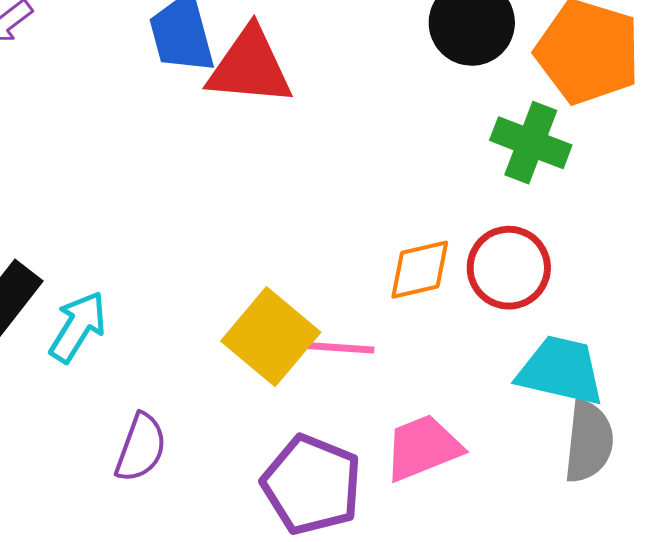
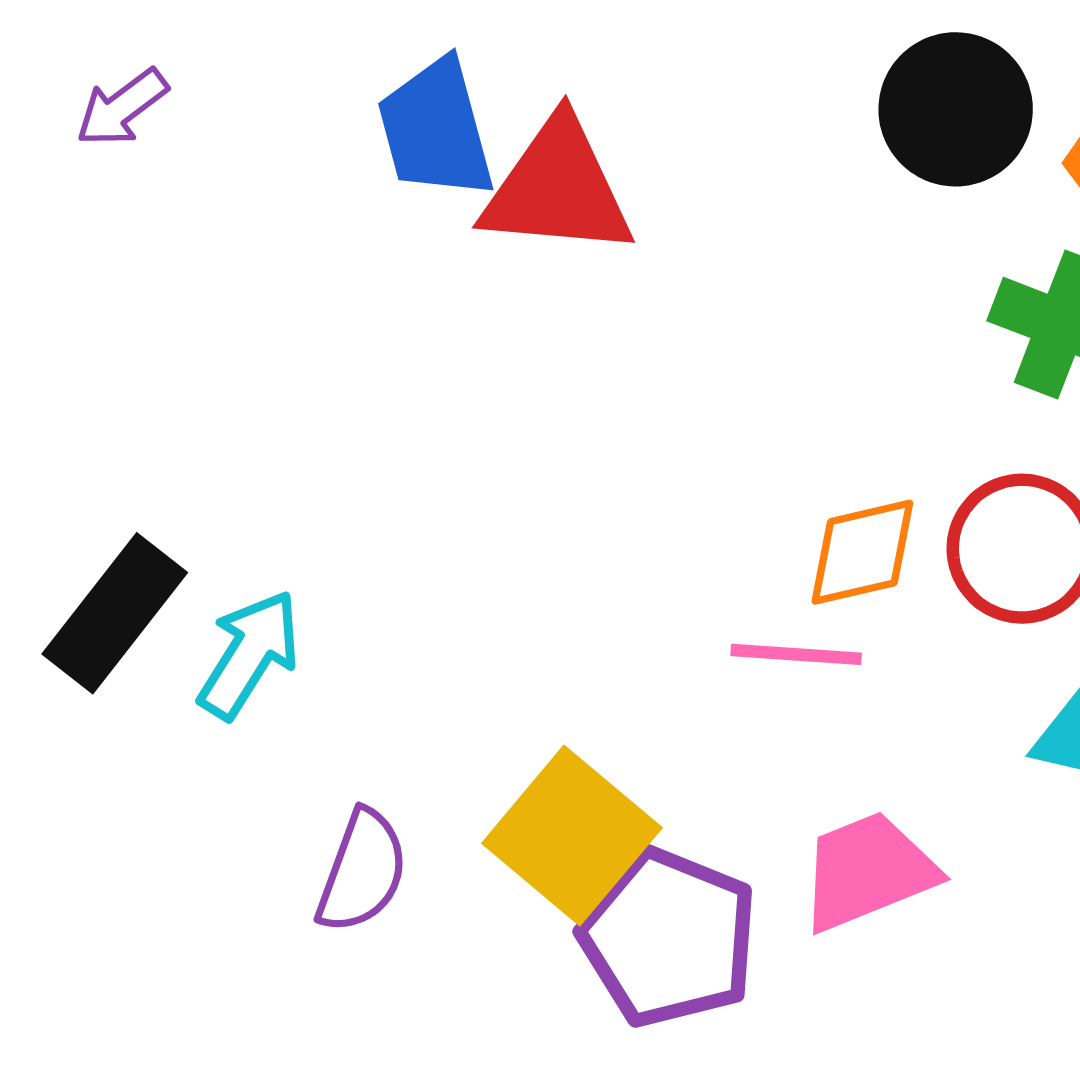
yellow square: (271, 337) -> (572, 835), moved
pink line: (338, 348) -> (796, 654), moved

